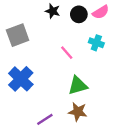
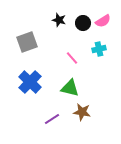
cyan cross: (96, 43) -> (99, 49), turned -32
green triangle: (78, 85) -> (70, 88), moved, turned 30

